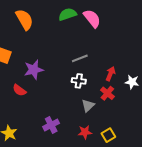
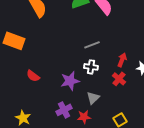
purple star: (34, 70) -> (70, 81), moved
gray triangle: (88, 105) -> (93, 98), moved
red star: (85, 132) -> (84, 117), moved

